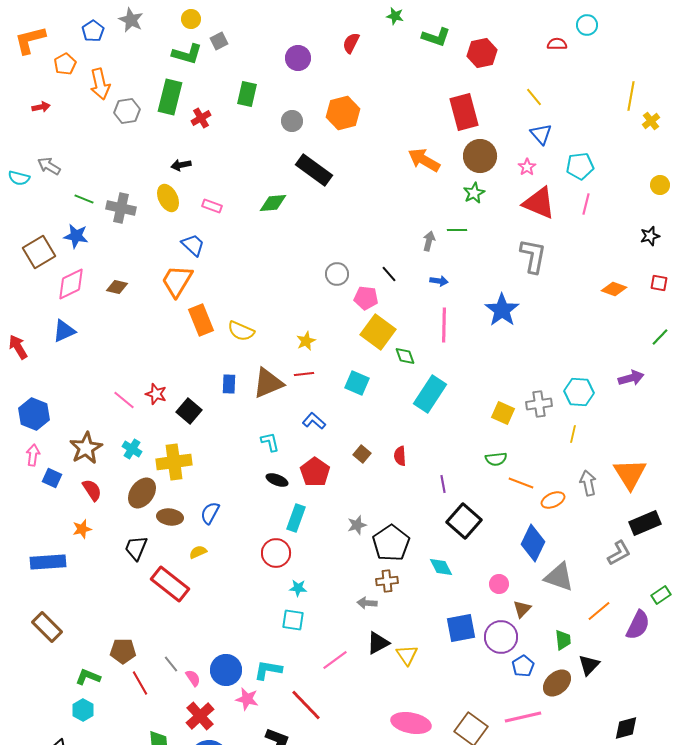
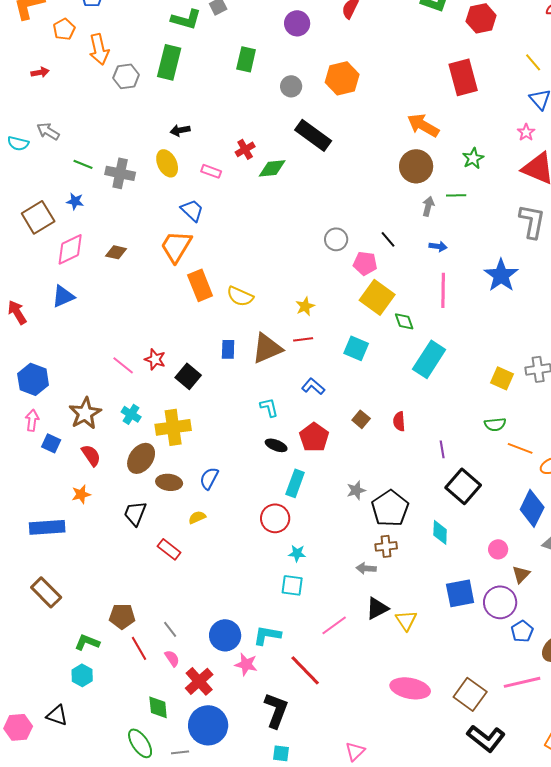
red cross: (201, 118) -> (245, 149), moved
brown circle: (480, 156) -> (416, 166), moved
blue star: (76, 236) -> (75, 201), size x0.7
cyan diamond: (441, 567) -> (440, 532), turned 30
red rectangle: (170, 584) -> (169, 549), size x0.6
pink semicircle: (193, 678) -> (172, 658), moved

